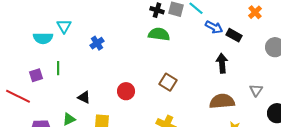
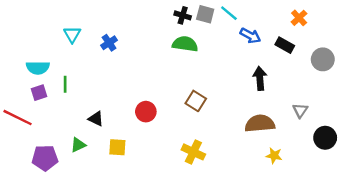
black rectangle: (234, 35) -> (285, 45), moved
cyan semicircle: (43, 38) -> (38, 68), moved
blue cross: (97, 43) -> (109, 43), moved

